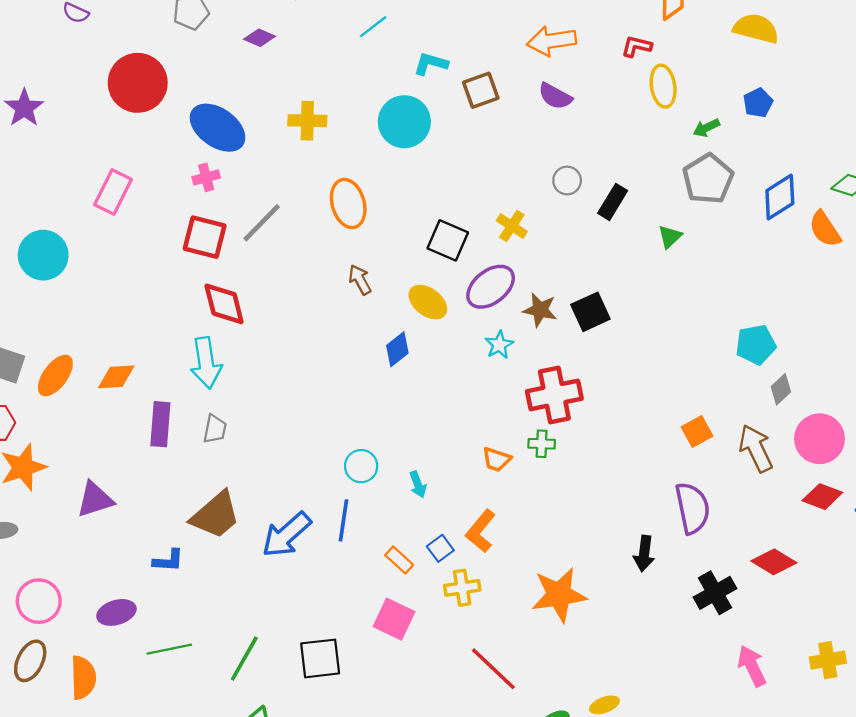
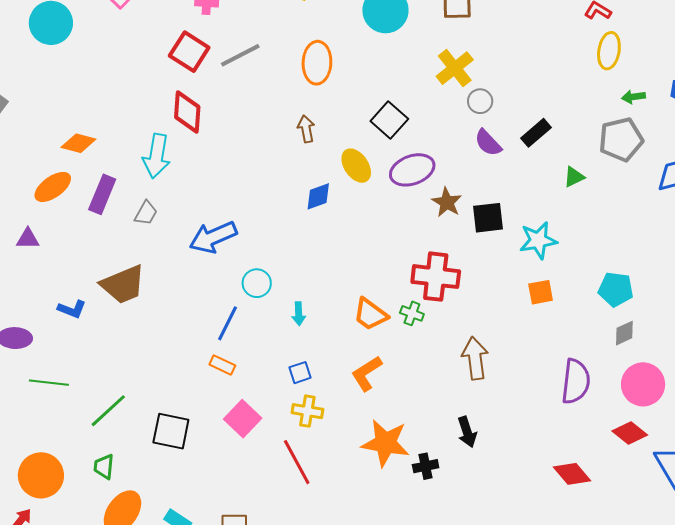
purple semicircle: (555, 96) -> (488, 143), moved
gray circle: (567, 181) -> (480, 101), moved
yellow cross: (512, 226) -> (455, 68), moved, size x1.4
cyan star: (499, 345) -> (538, 240), moved, size x1.5
orange ellipse: (55, 376) -> (53, 187), moved
orange square: (697, 431) -> (541, 292), moved
brown arrow: (756, 448) -> (475, 358), moved
orange trapezoid: (496, 460) -> (370, 314), size x1.4
purple triangle: (95, 499) -> (28, 239), size x0.7
purple semicircle: (692, 508) -> (576, 381), moved
orange L-shape: (481, 531) -> (367, 373), moved
blue arrow: (286, 535) -> (213, 237), moved
black arrow: (644, 554) -> (467, 432), turned -44
orange rectangle: (399, 560) -> (222, 365), moved, turned -35
black cross: (715, 593) -> (426, 466), moved, size x0.7
red line: (493, 669) -> (297, 462), moved

